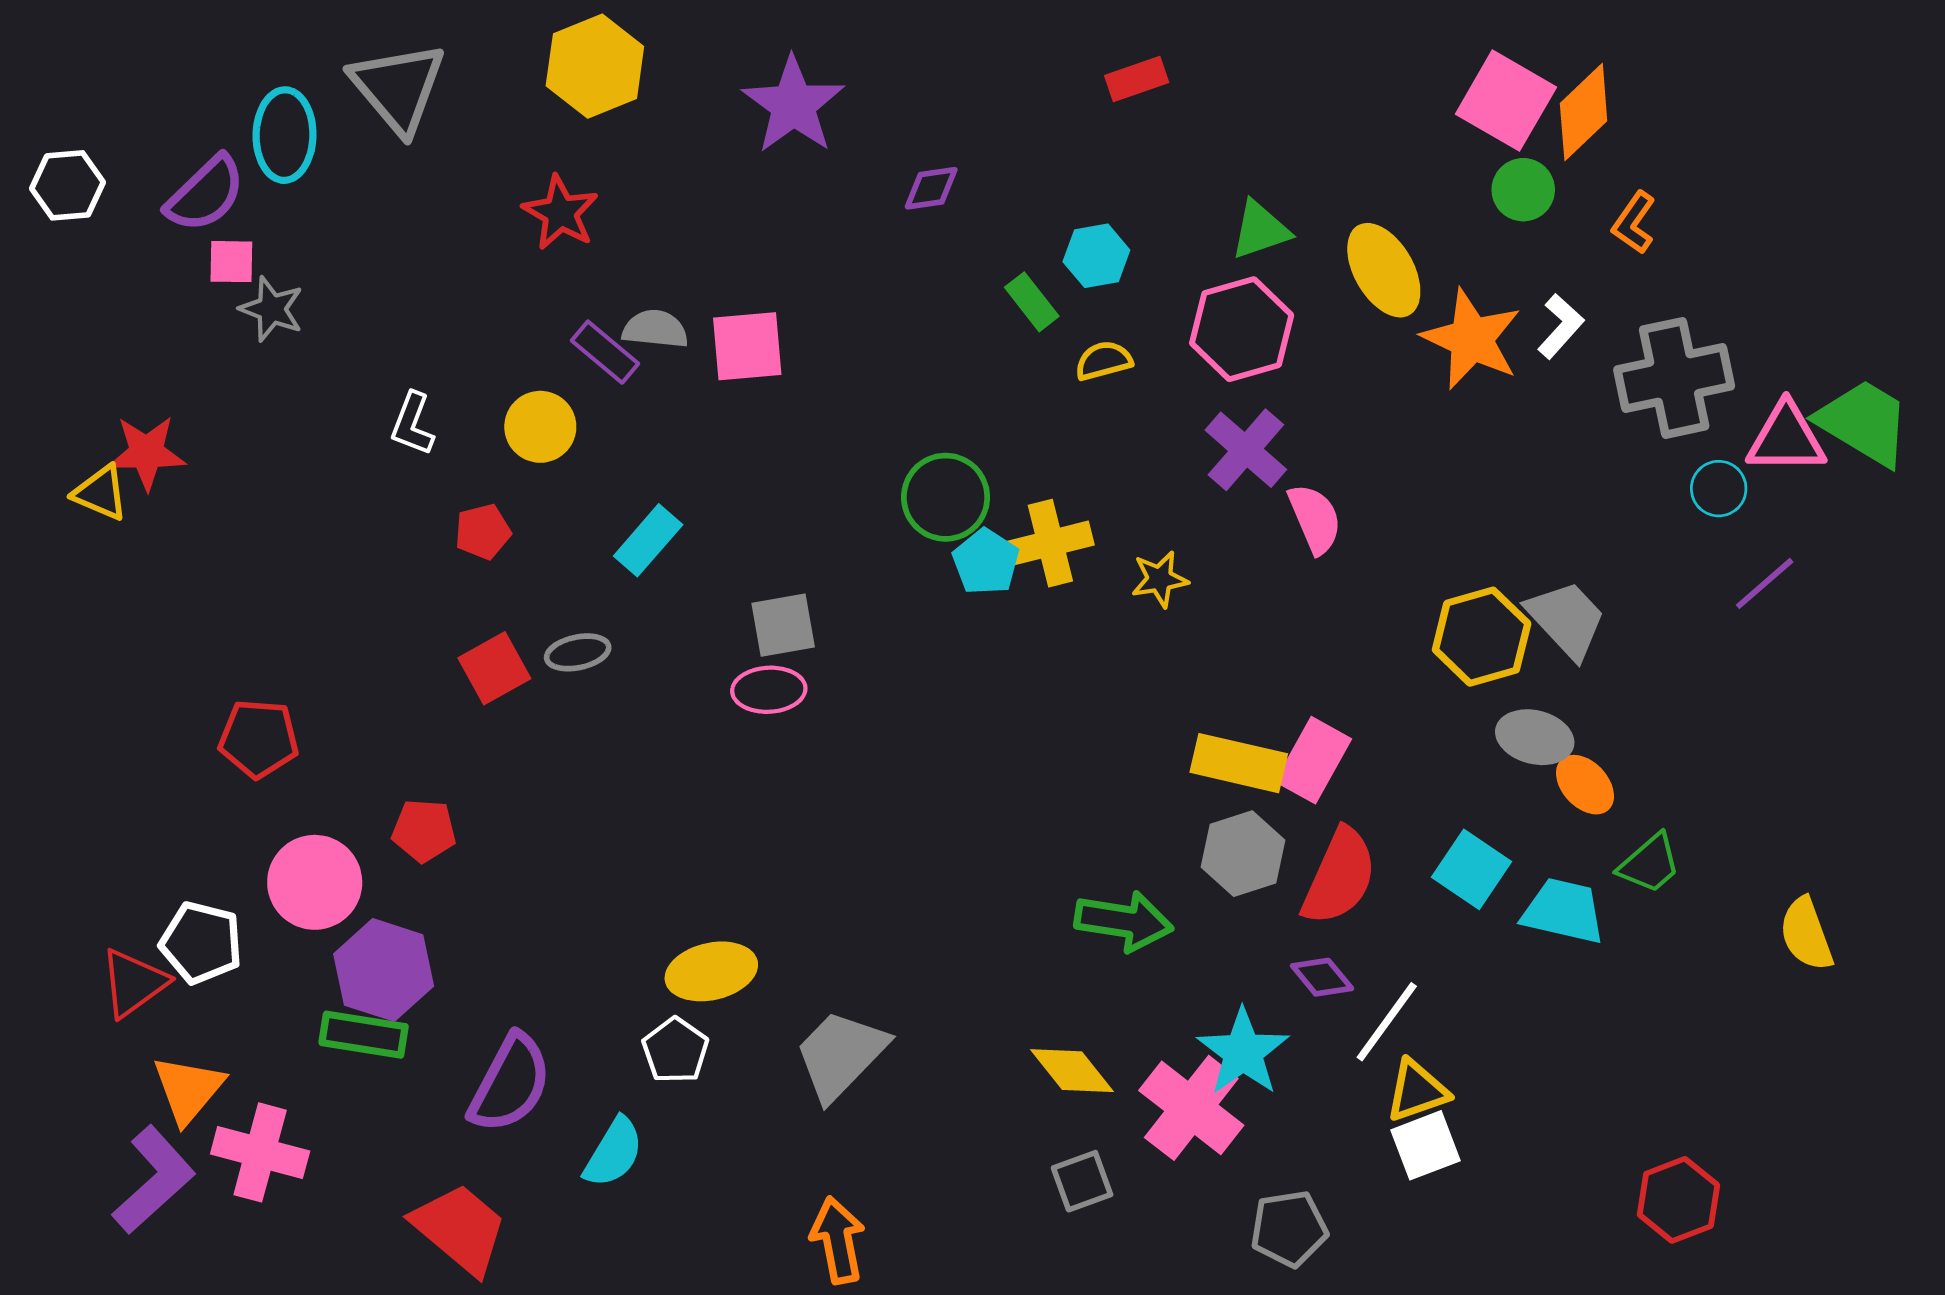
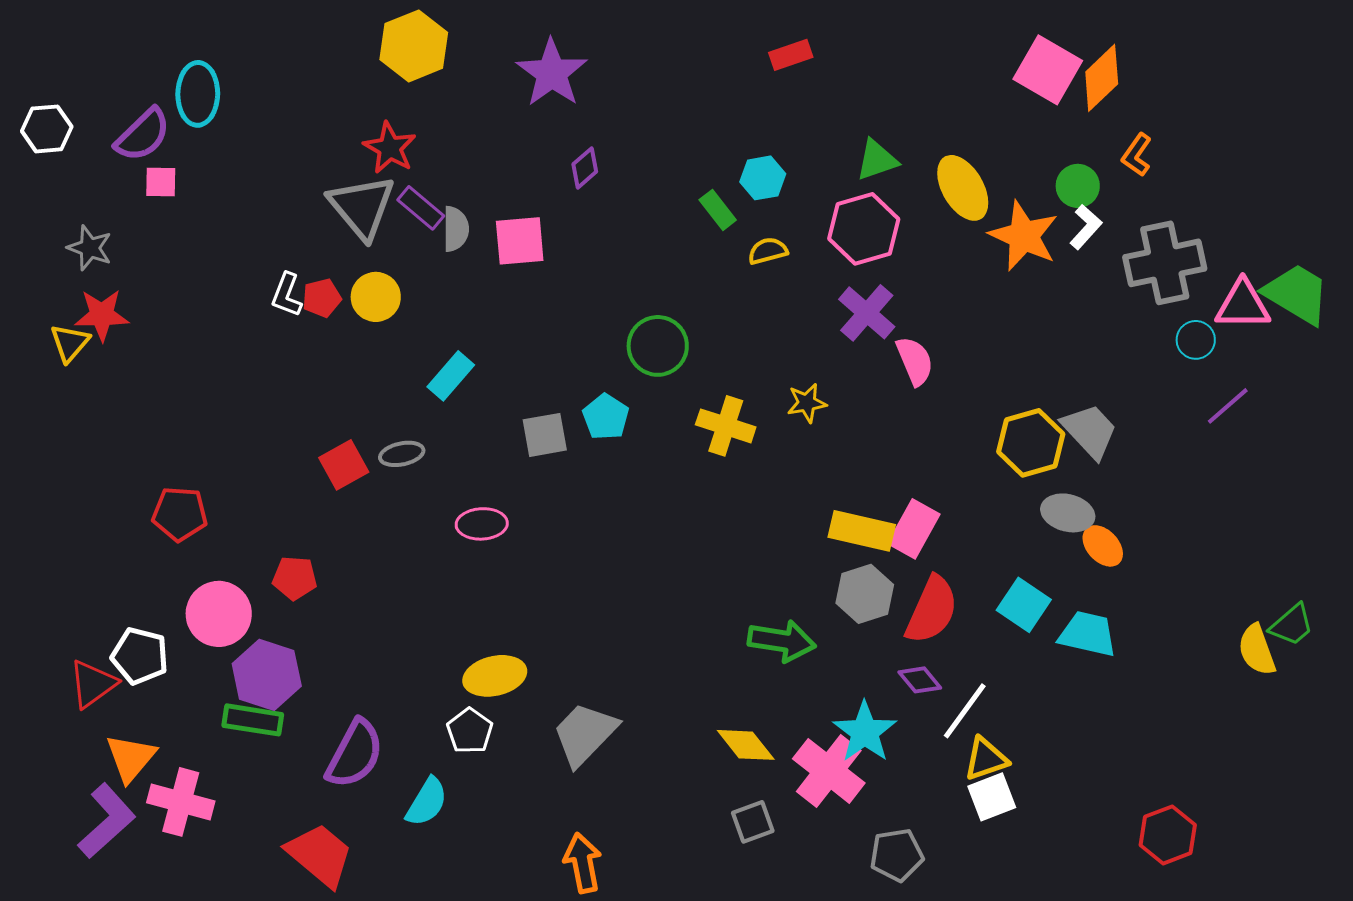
gray triangle: (398, 88) -> (362, 207), moved
purple diamond: (931, 188) -> (585, 168), moved, turned -33
green circle: (1523, 190) -> (1078, 186), moved
gray star: (272, 309) -> (90, 248), moved
gray semicircle: (655, 329) -> (456, 229), turned 84
purple rectangle: (605, 352) -> (421, 208), moved
yellow triangle: (101, 493) -> (70, 343), turned 48
red pentagon: (483, 532) -> (322, 298), moved
yellow cross: (1050, 543) -> (726, 426), moved, turned 32
cyan pentagon: (986, 562) -> (606, 417), moved
pink ellipse: (769, 690) -> (482, 524), moved
green trapezoid: (1650, 864) -> (1292, 625), moved

